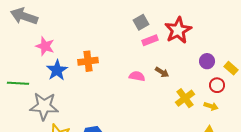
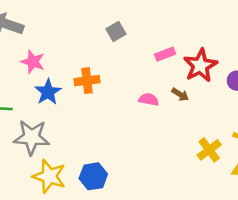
gray square: (141, 22) -> (116, 31), moved
red star: (178, 30) -> (200, 65), moved
yellow cross: (185, 98) -> (209, 150), moved

